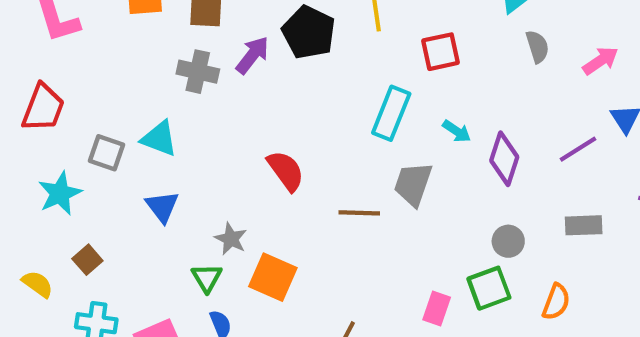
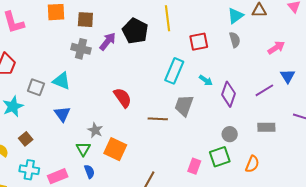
gray semicircle: (537, 47) -> (235, 40), moved

